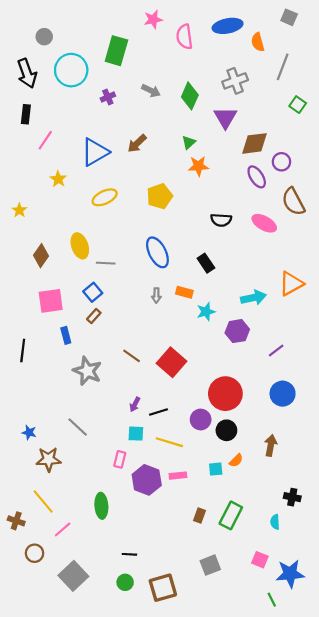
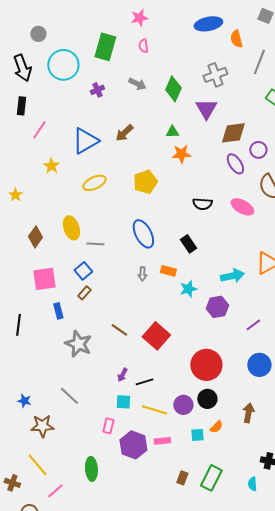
pink semicircle: (184, 37) -> (143, 46), moved, size x0.6
green triangle: (189, 142) -> (172, 132), turned 40
purple circle: (201, 419) -> (183, 405), moved

